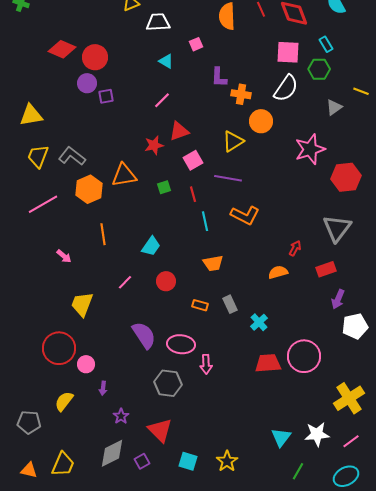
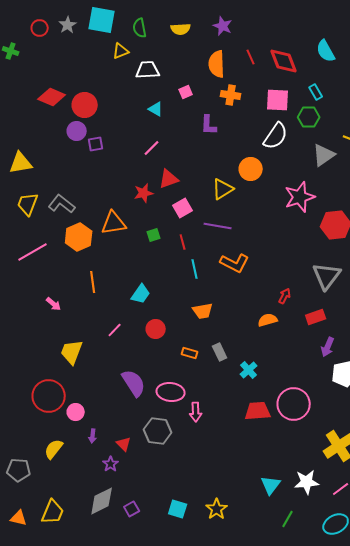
orange cross: (241, 94) -> (231, 95), moved
gray triangle: (334, 107) -> (324, 155), size x1.4
red triangle: (160, 430) -> (124, 444), moved, size x0.6

